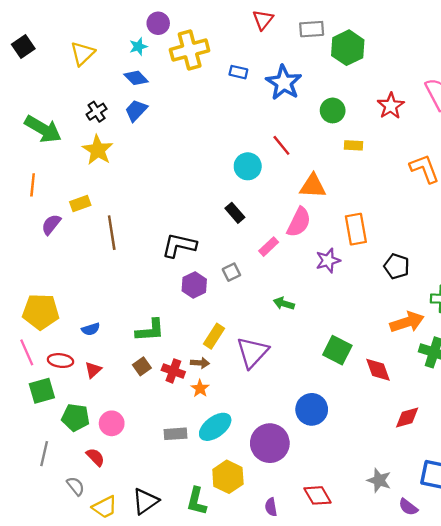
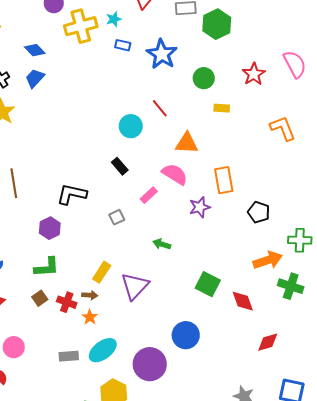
cyan star: (138, 47) -> (114, 19), moved
pink semicircle: (299, 222) -> (175, 174), turned -84
purple hexagon: (194, 285) -> (50, 228), moved

